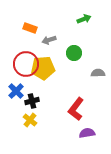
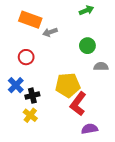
orange rectangle: (30, 28) -> (30, 20), size x1.5
green circle: (74, 53) -> (87, 46), moved
red circle: (26, 64) -> (26, 57), size x0.6
yellow pentagon: (43, 68) -> (68, 85), moved

